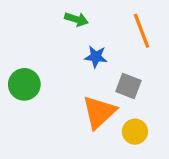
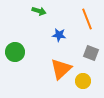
green arrow: (76, 19) -> (39, 11), moved
gray square: (128, 86) -> (91, 53), moved

